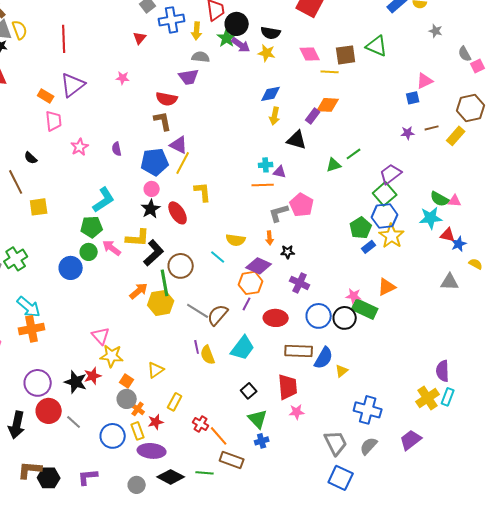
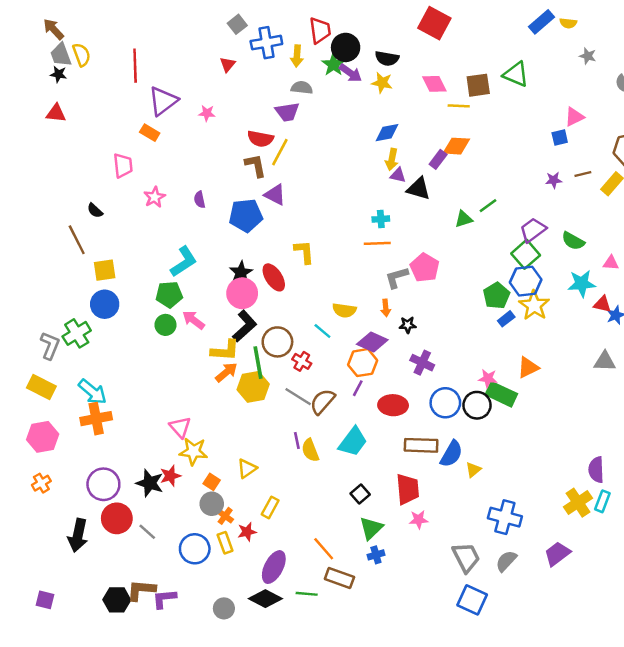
purple triangle: (73, 85) -> (163, 101), moved
orange rectangle: (46, 96) -> (150, 133), moved
yellow line: (183, 163) -> (280, 152), moved
purple triangle: (280, 172) -> (398, 175), moved
pink circle: (152, 189) -> (242, 293), moved, size x1.6
green semicircle: (440, 199) -> (573, 241), moved
yellow L-shape: (138, 238) -> (225, 350), moved
blue circle: (71, 268) -> (105, 304), moved
green triangle: (258, 419) -> (371, 528), turned 30
red cross: (201, 424) -> (302, 361), moved
purple ellipse: (152, 451) -> (274, 567), moved, turned -68
brown L-shape: (30, 470) -> (141, 590), moved

